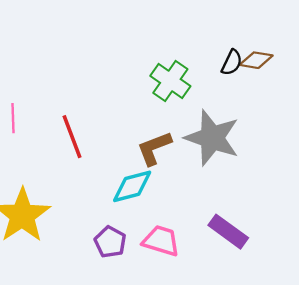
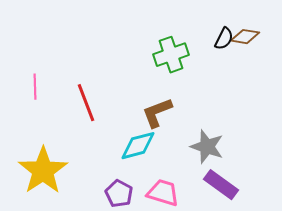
green cross: (170, 81) -> (171, 55), turned 36
gray star: (212, 138) -> (207, 147), moved, size x0.7

